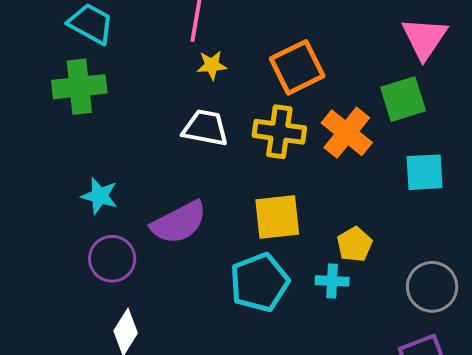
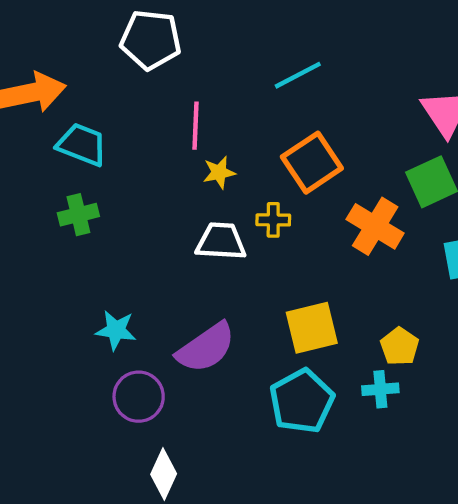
green cross: (79, 87) -> (78, 215), size x0.7
yellow cross: (279, 132) -> (273, 220), moved, size x0.6

